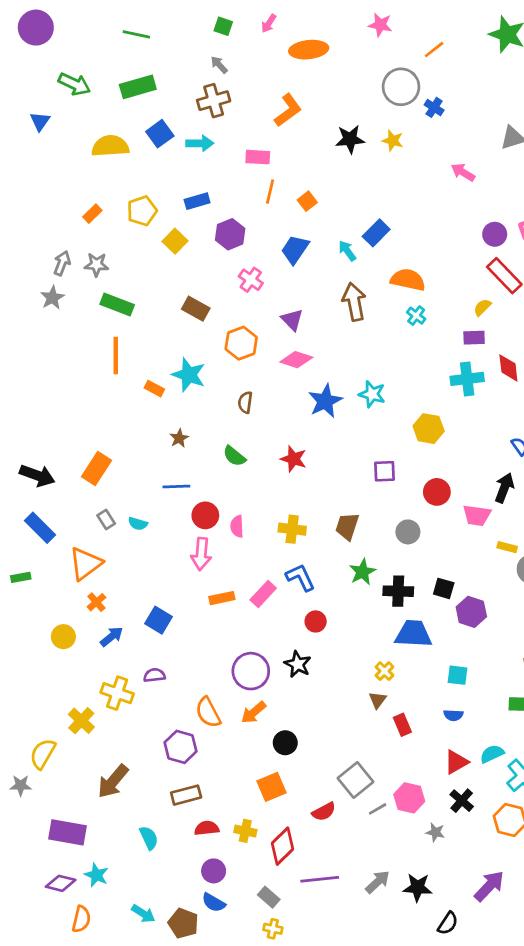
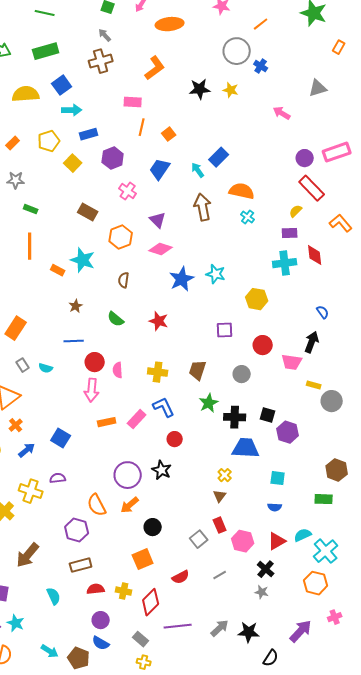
cyan arrow: (200, 143) -> (72, 110), moved
green rectangle: (117, 305) -> (31, 209), size x0.6
red rectangle: (402, 725) -> (220, 525), moved
gray square: (356, 780) -> (199, 539), moved, size x0.7
pink hexagon: (409, 798) -> (243, 541), moved
black cross: (462, 801) -> (266, 569), moved

